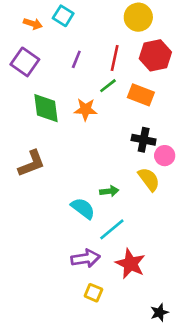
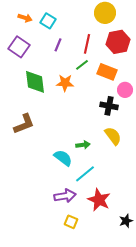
cyan square: (63, 16) -> (48, 21), moved
pink circle: (165, 156) -> (125, 90), moved
black star: (159, 312) -> (126, 221), moved

